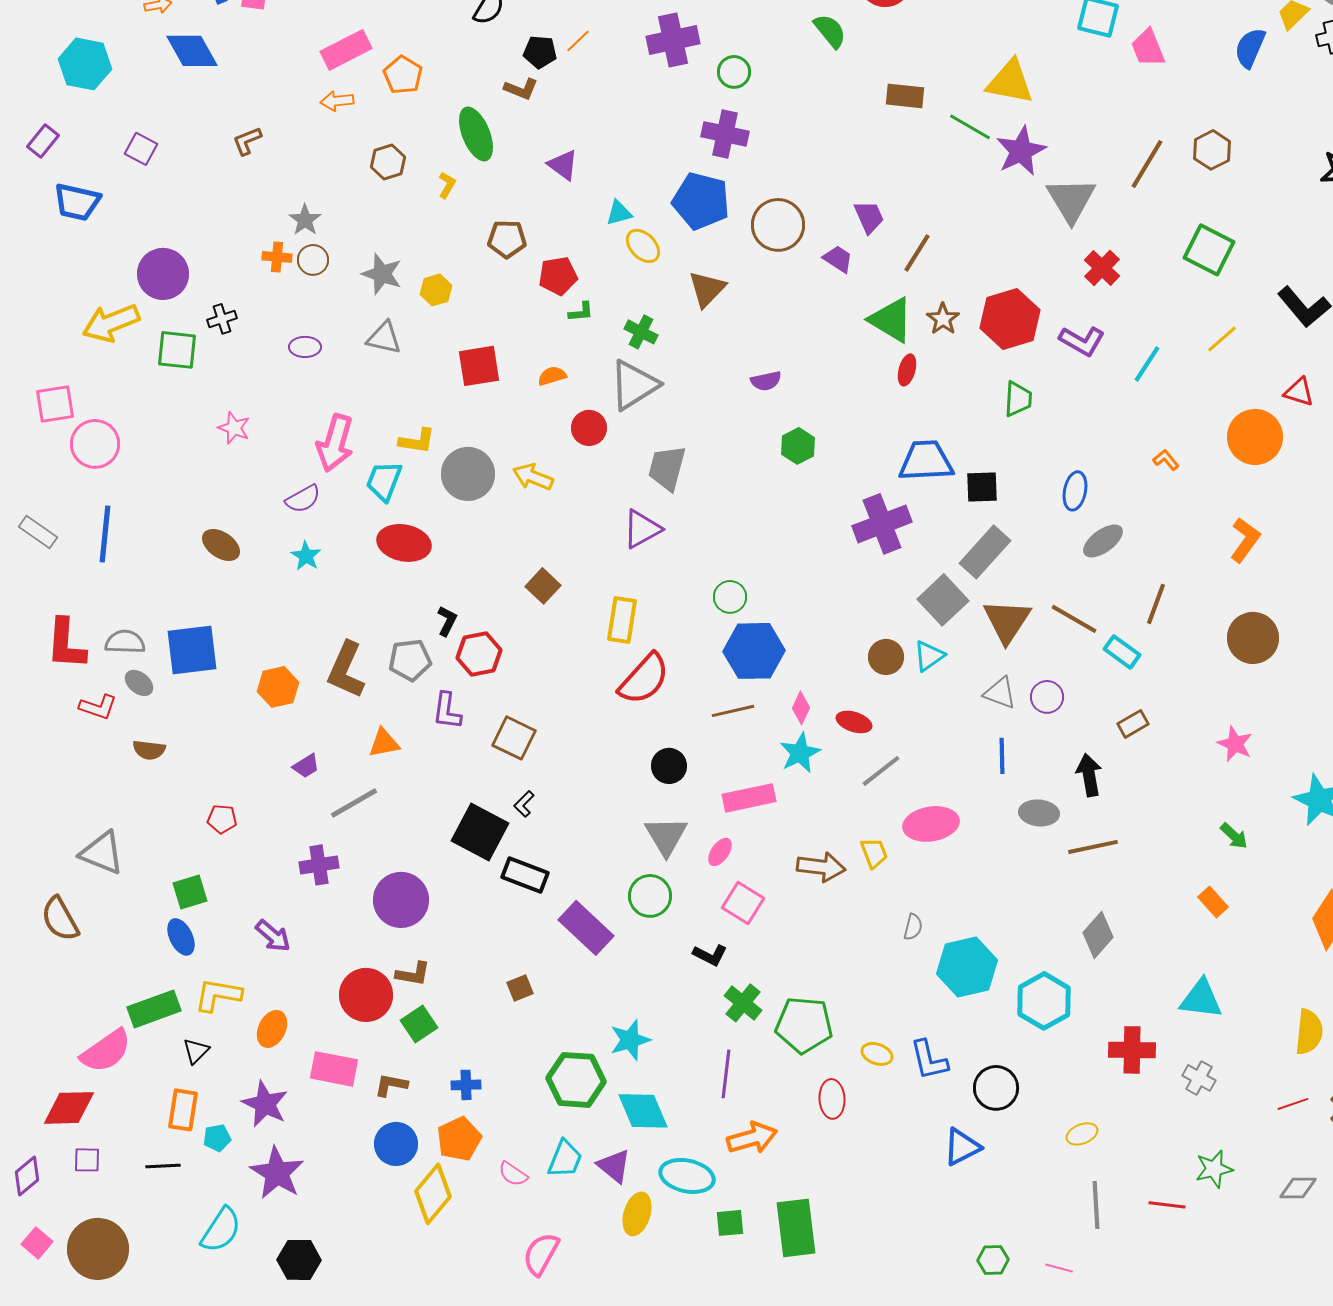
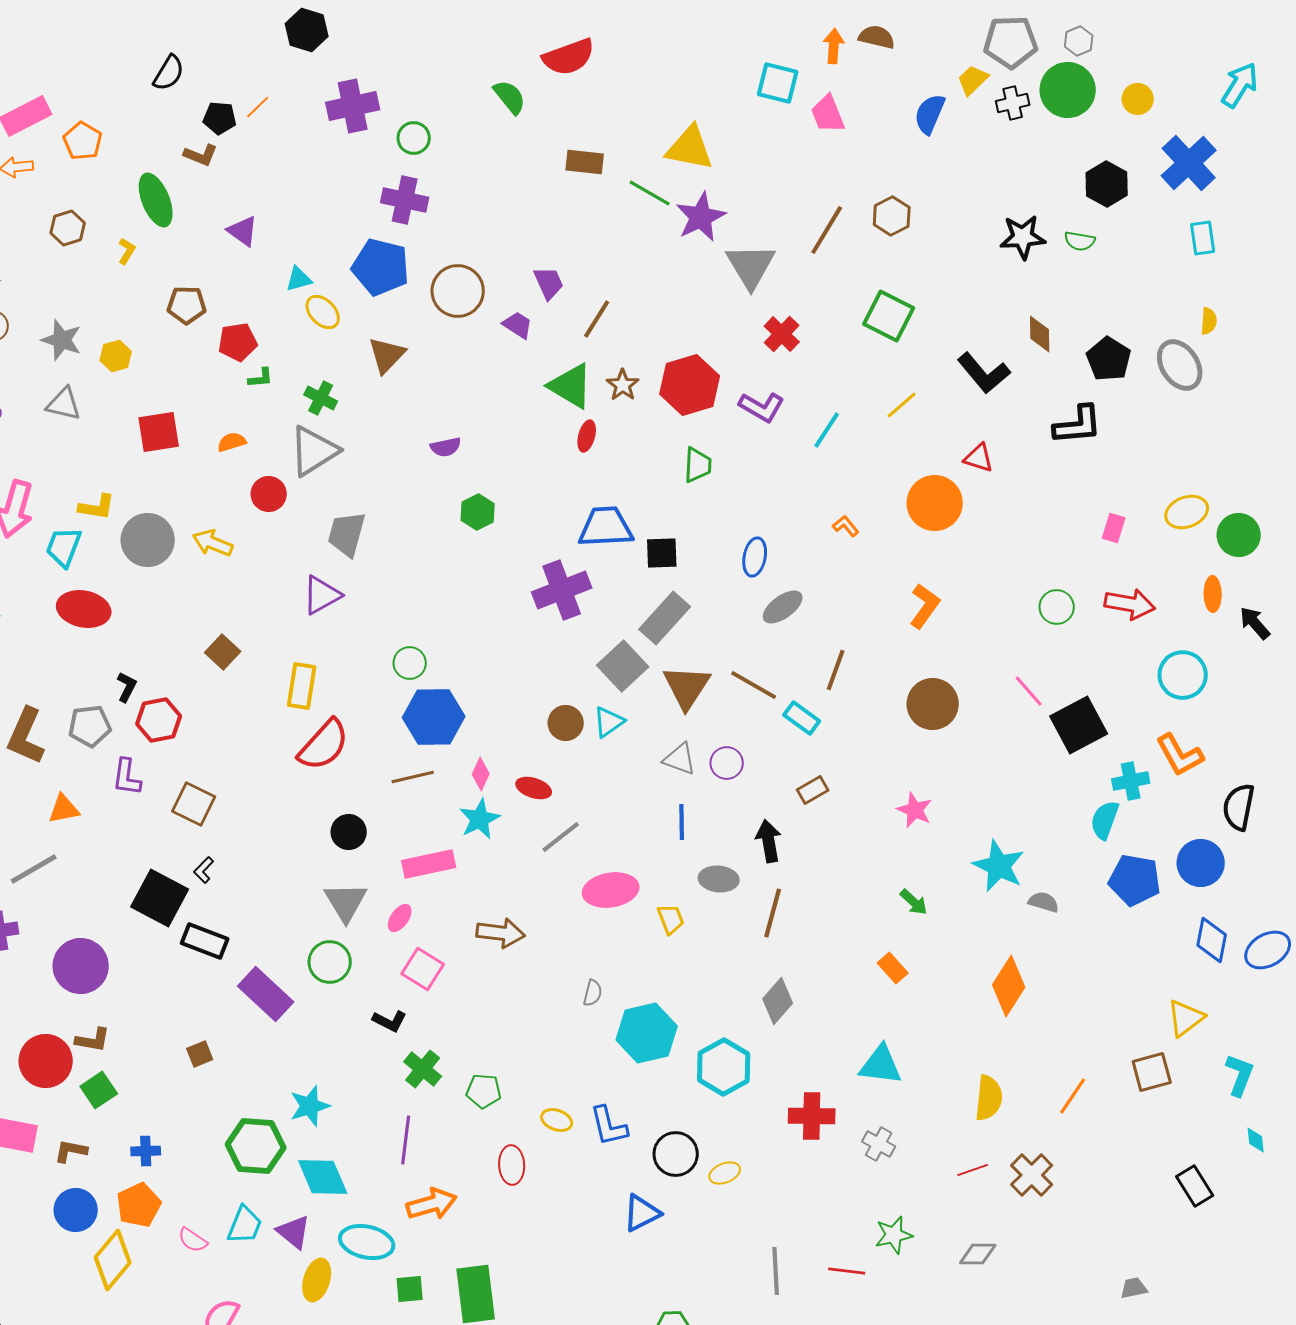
brown line: (1093, 847) -> (773, 913), turned -63
yellow trapezoid: (874, 853) -> (671, 919), moved
green pentagon: (804, 1025) -> (484, 1091), size x0.6
yellow ellipse: (1082, 1134) -> (725, 1173), moved

